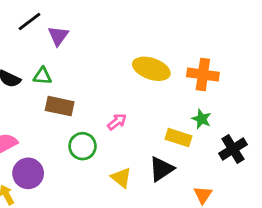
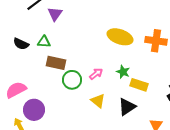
green star: (201, 119) -> (123, 72), moved
green circle: (83, 146) -> (72, 80), moved
yellow triangle: (121, 178) -> (98, 101), moved

